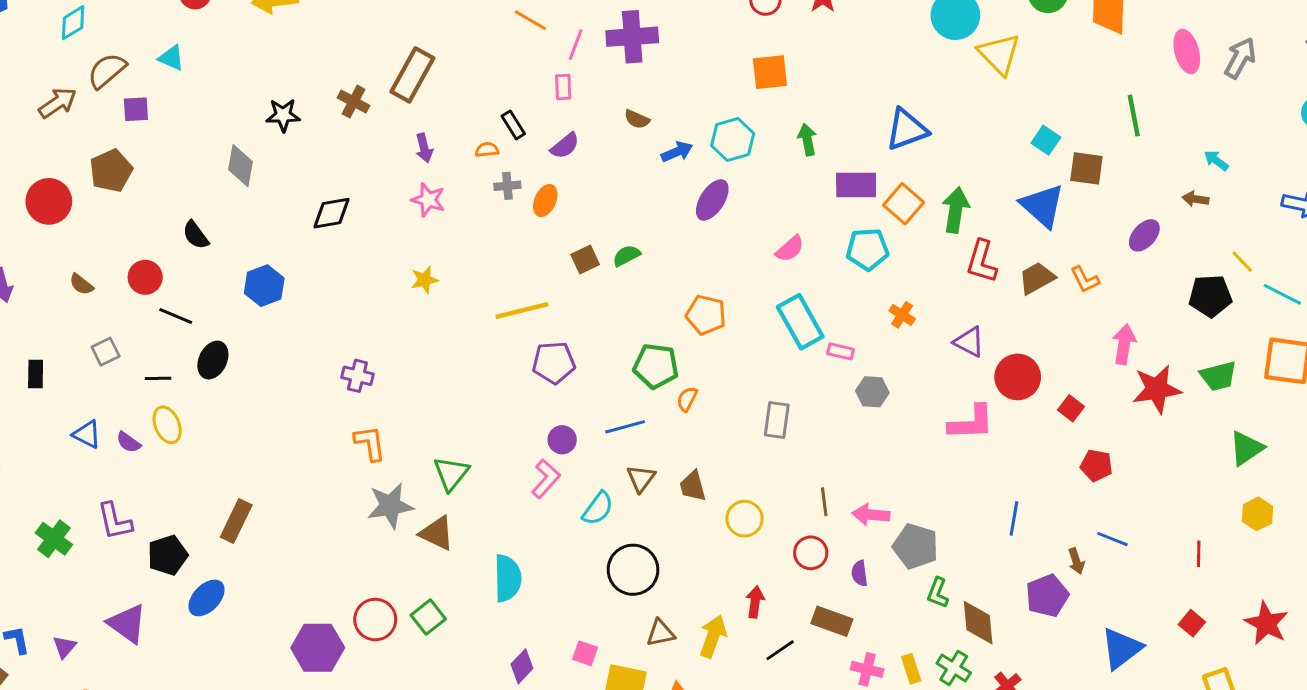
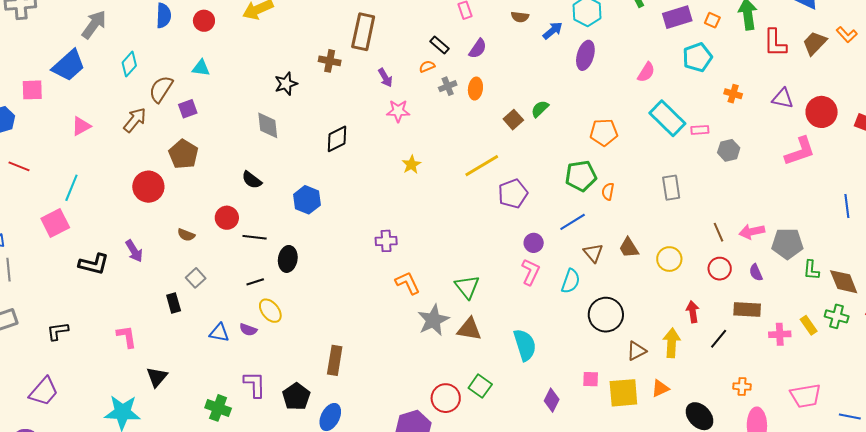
orange square: (904, 204) -> (712, 20), size x0.6
gray square: (106, 352) -> (196, 278), moved
purple L-shape: (115, 521) -> (255, 384), turned -152

